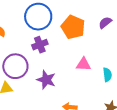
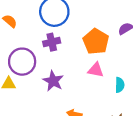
orange pentagon: (73, 27) -> (96, 41), moved

